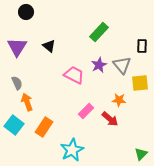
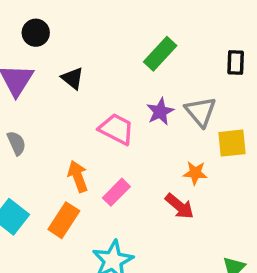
black circle: (26, 12) -> (36, 33), moved
black rectangle: (142, 46) -> (236, 62), moved
orange arrow: (27, 102) -> (78, 176), moved
pink rectangle: (86, 111) -> (116, 192), moved

